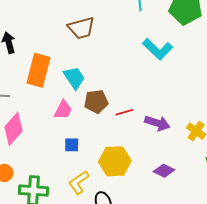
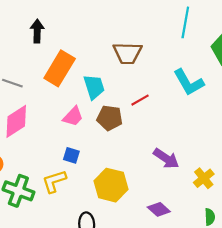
brown trapezoid: (81, 28) -> (127, 53), moved
red line: (124, 112) -> (140, 100), moved, turned -30
yellow L-shape: (79, 182) -> (54, 181), moved

